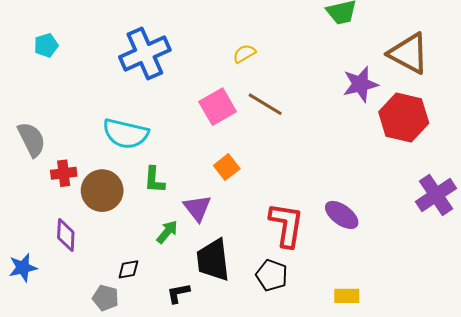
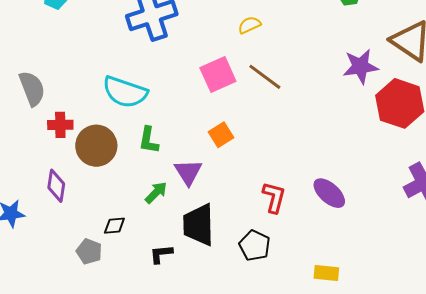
red L-shape: (286, 225) -> (274, 197), size x0.7

